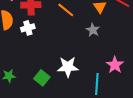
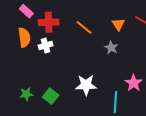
green square: (42, 78) -> (51, 96), moved

